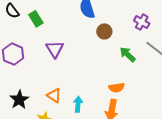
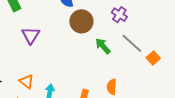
brown circle: (104, 31) -> (81, 21), size x1.5
orange semicircle: (117, 88) -> (112, 87), moved, turned 98

